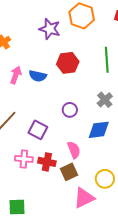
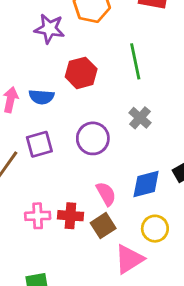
purple circle: (70, 110) -> (93, 138), size x1.5
purple square: (38, 130) -> (39, 144), moved, turned -36
blue diamond: (99, 130) -> (146, 184), moved

